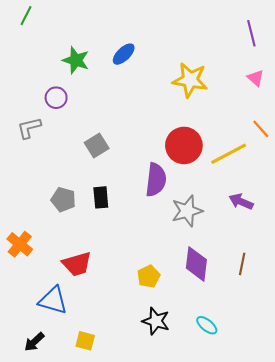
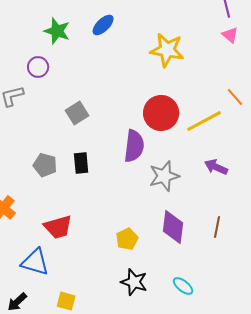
pink triangle: (256, 78) -> (230, 35), moved

